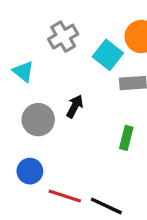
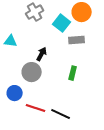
cyan triangle: (23, 71) -> (11, 41), moved, turned -32
gray circle: (38, 120) -> (32, 72), moved

